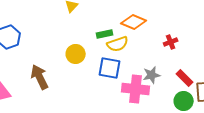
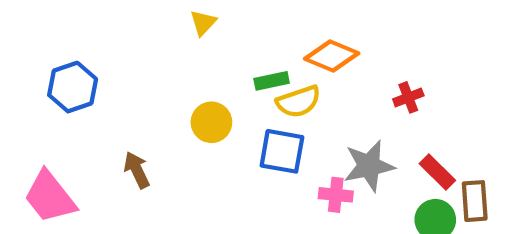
gray star: (152, 75) -> (369, 166), size x1.4
brown arrow: (40, 77) -> (137, 170), size x0.7
pink cross: (136, 89) -> (336, 195), size x0.6

